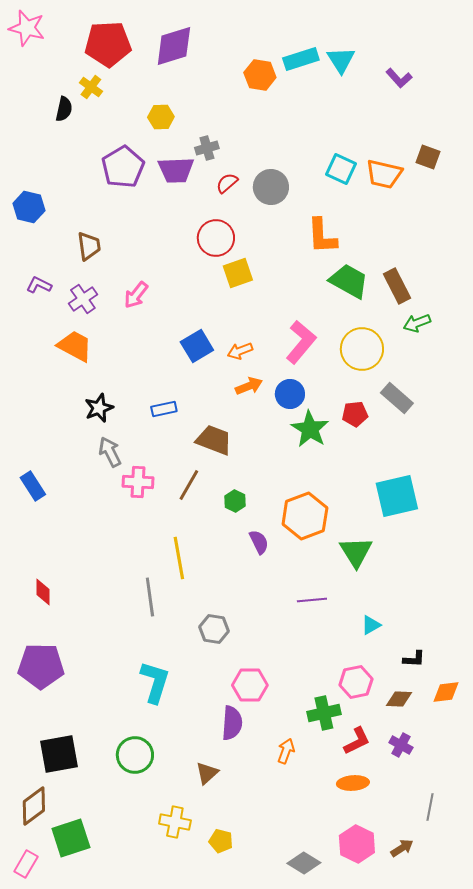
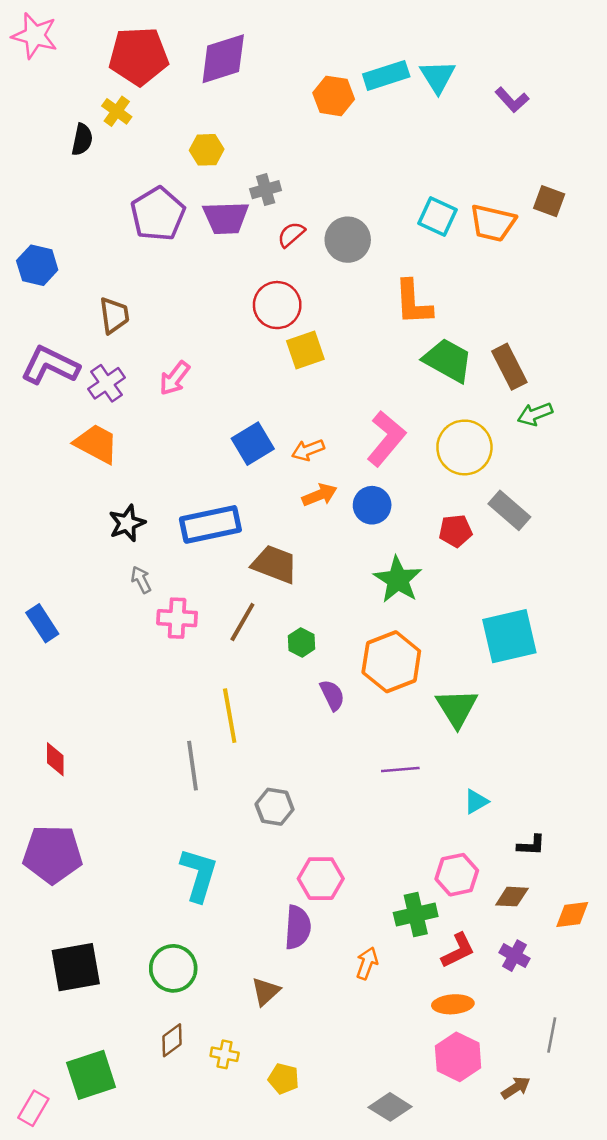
purple L-shape: (39, 285) -> (50, 365), size x1.8
blue rectangle: (164, 409) -> (210, 524), size x1.8
green star: (310, 429) -> (398, 580), moved
gray arrow: (110, 452) -> (141, 580), size x0.7
orange diamond: (446, 692) -> (572, 914), moved
brown diamond: (34, 806) -> (172, 1040), moved, size x0.7
yellow cross: (175, 822) -> (225, 1054), size x0.7
pink hexagon: (357, 844) -> (458, 1057), moved

